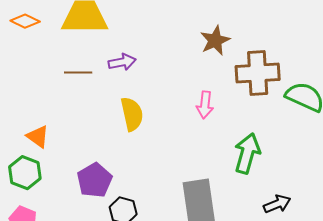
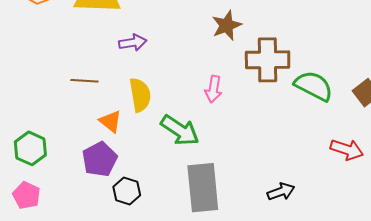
brown line: (78, 73) -> (84, 81), moved
orange triangle: (38, 137) -> (110, 121), moved
green arrow: (247, 153) -> (180, 130), moved, turned 105

